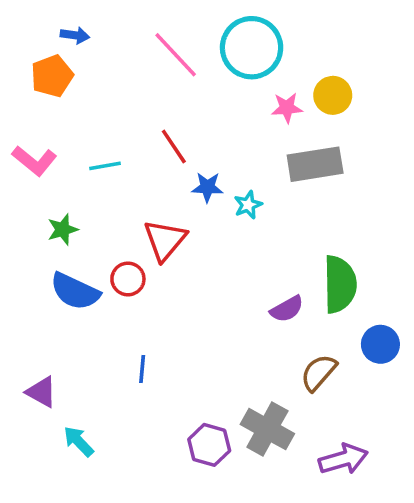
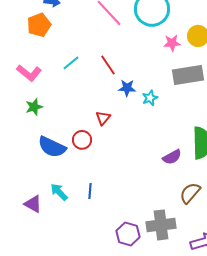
cyan line: (105, 166) -> (71, 63), moved, turned -30
green star: (63, 230) -> (34, 107), moved
red triangle: (165, 240) -> (103, 118), size x0.6
gray cross: (267, 429) -> (161, 225), turned -36
cyan arrow: (78, 441) -> (59, 192), moved

